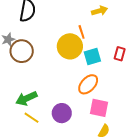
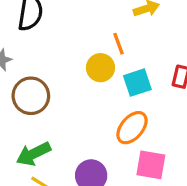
yellow circle: (70, 46) -> (100, 68), size x0.7
brown circle: (22, 51) -> (31, 96), moved

